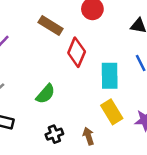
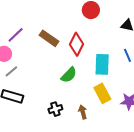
brown rectangle: (51, 25) -> (49, 38), moved
green semicircle: (45, 94) -> (69, 75), moved

